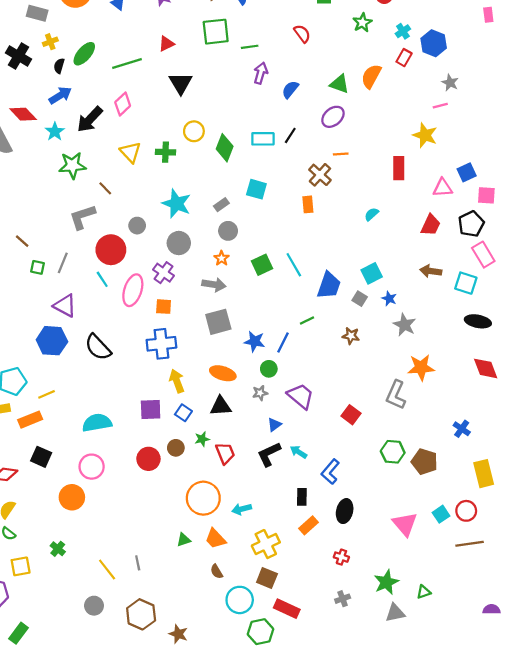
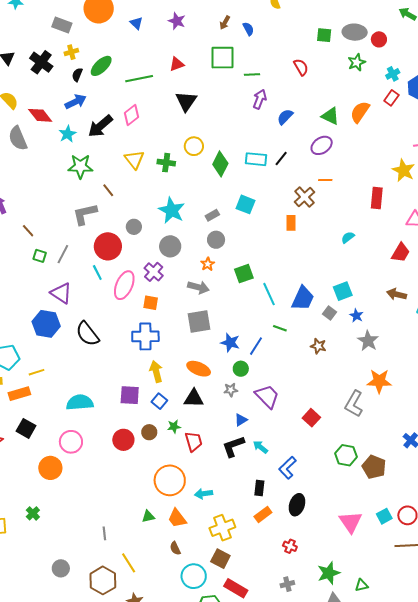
cyan line: (294, 265) -> (269, 294), moved
green line: (307, 321) -> (280, 328), turned 40
yellow line: (107, 570) -> (129, 563), moved

